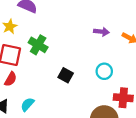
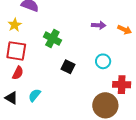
green cross: (38, 45) -> (52, 38), moved

